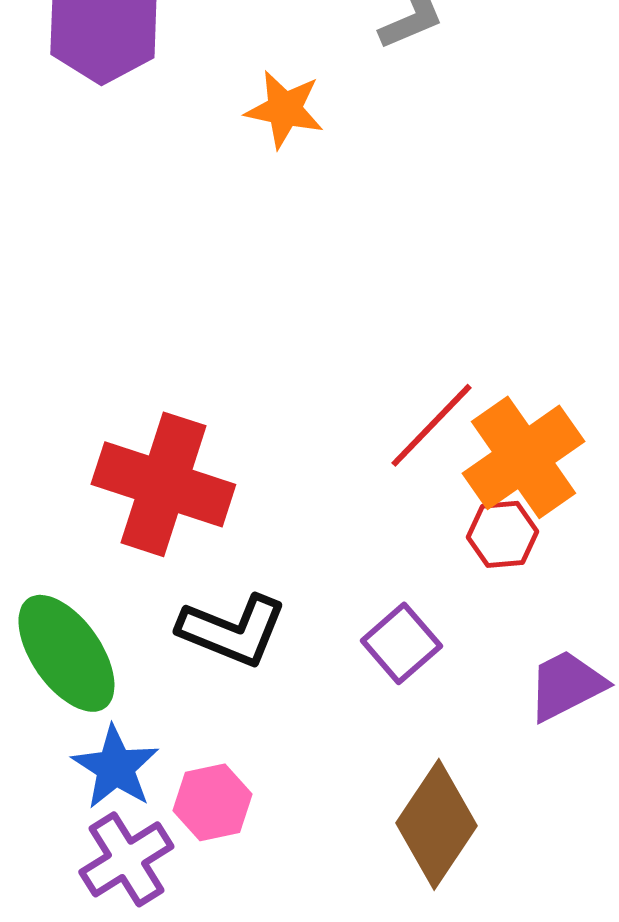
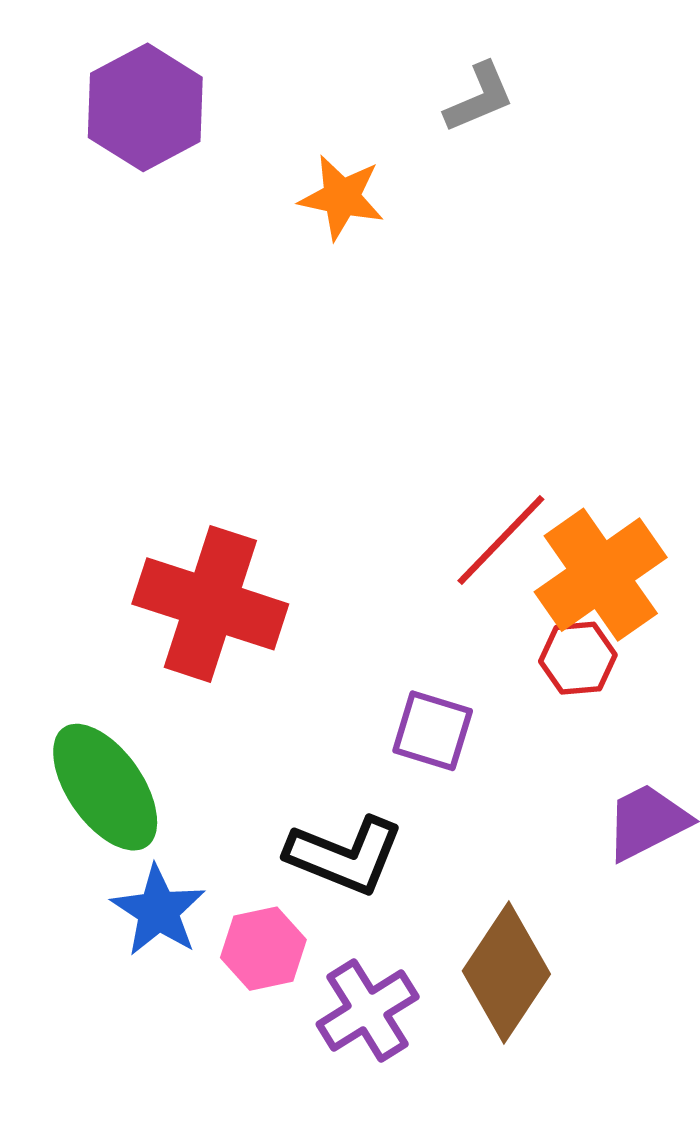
black L-shape: (232, 630) -> (345, 855), moved
purple square: (401, 643) -> (433, 731), moved, turned -32
purple cross: (126, 859) -> (368, 1010), moved

